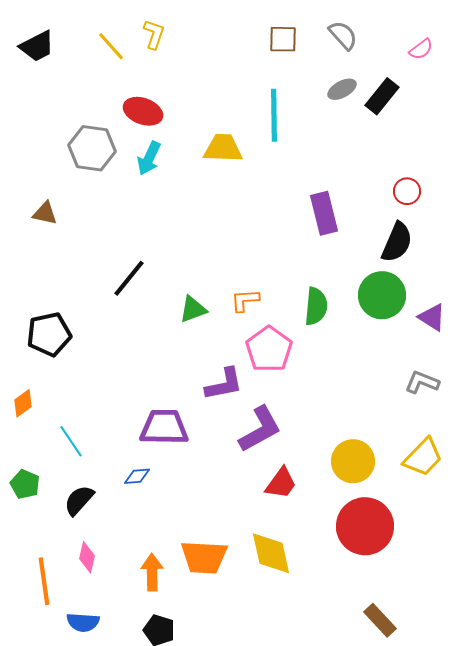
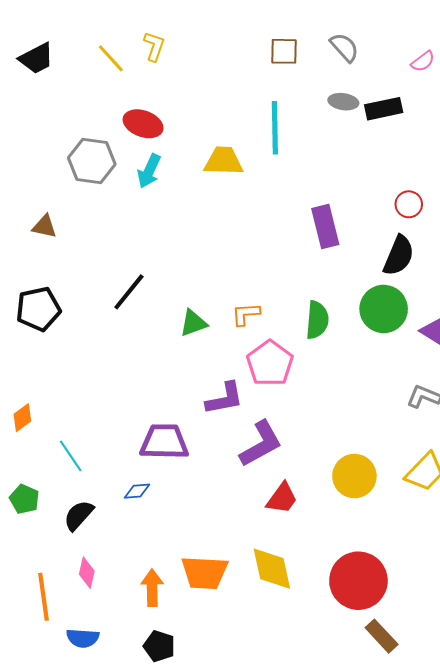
gray ellipse: (342, 89) -> (343, 102), turned 36
black rectangle: (382, 96) -> (384, 109), turned 39
black pentagon: (49, 334) -> (38, 309), moved
red circle: (365, 526) -> (358, 581), moved

